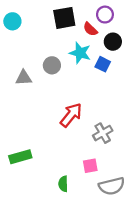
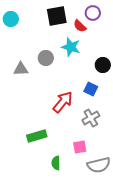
black circle: (113, 42) -> (103, 65), moved
blue square: (103, 64) -> (91, 89), moved
green rectangle: (20, 157) -> (37, 136), moved

